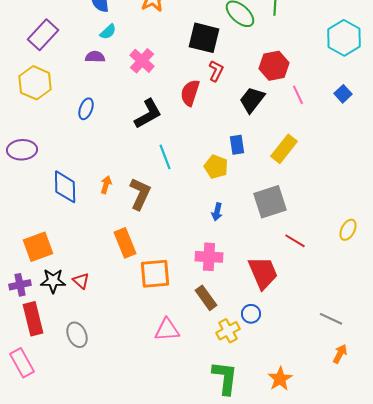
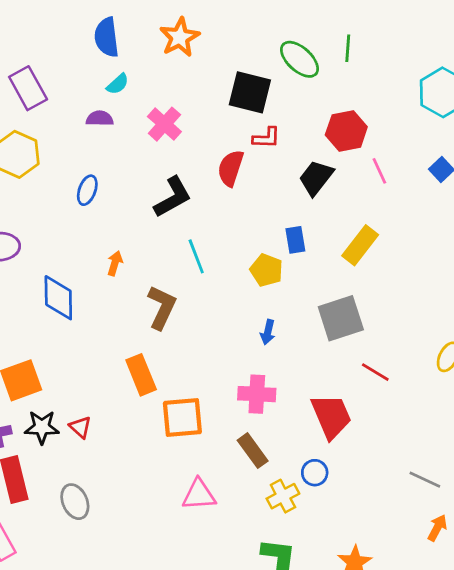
purple rectangle: (43, 35) -> (28, 88), turned -72
red L-shape: (216, 71) -> (266, 138), turned 65
orange arrow: (106, 185) -> (115, 263), moved

